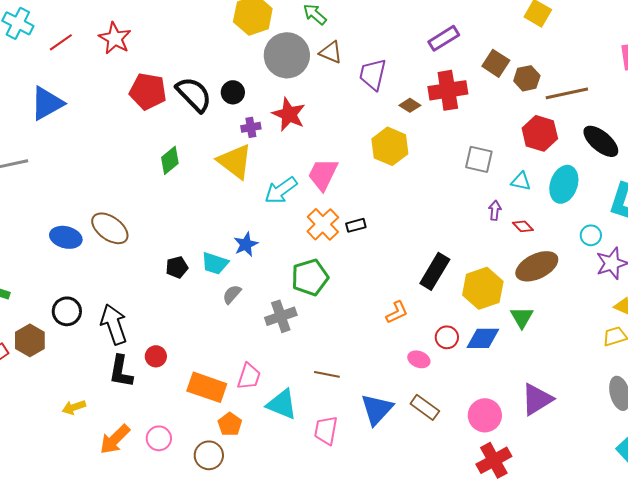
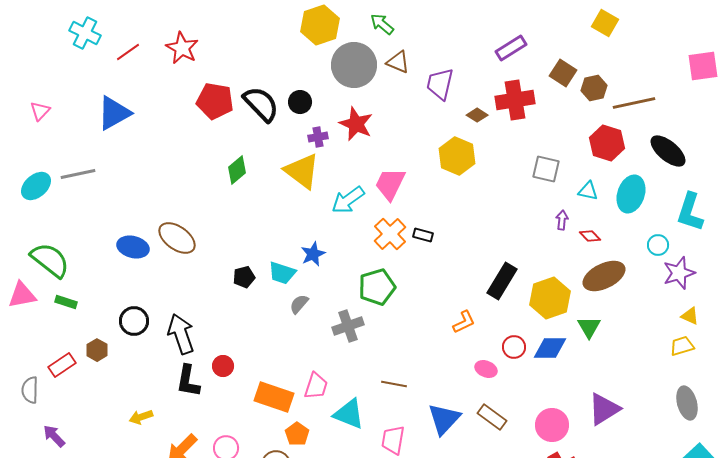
black rectangle: (356, 225) -> (423, 235), turned 30
brown hexagon: (30, 340) -> (97, 350), size x0.7

